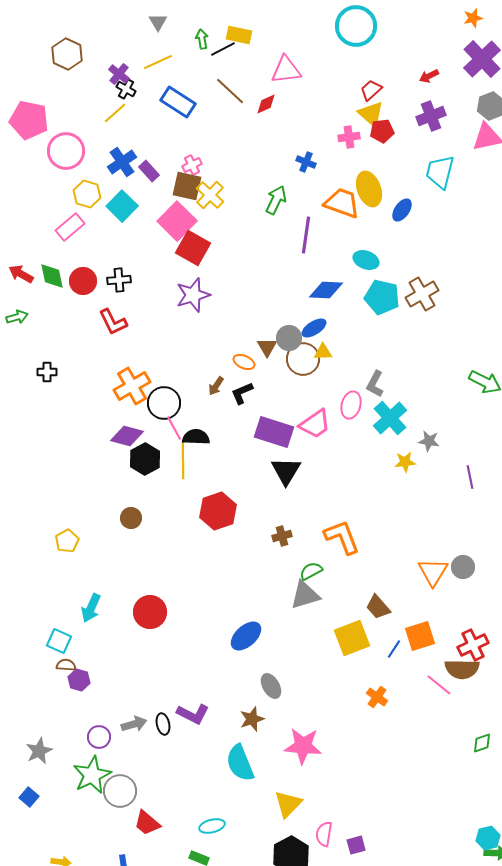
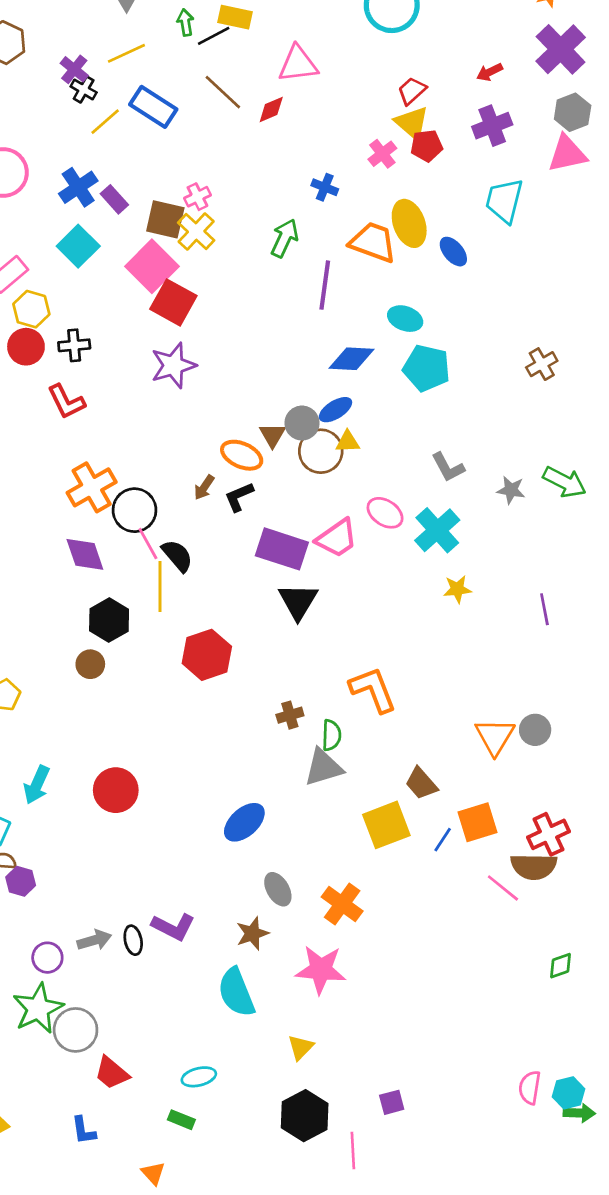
yellow line: (115, 113) -> (105, 122), moved
pink cross: (349, 137) -> (382, 154), turned -30
pink cross: (192, 165) -> (197, 197), moved
yellow hexagon: (87, 194) -> (31, 309), moved
blue ellipse: (402, 210) -> (453, 252), turned -75
brown cross: (422, 294) -> (542, 364), moved, size x0.7
orange ellipse: (244, 362) -> (242, 455), size x1.4
gray L-shape: (375, 384) -> (448, 467), moved, turned -56
pink ellipse: (351, 405) -> (385, 513), turned -72
purple diamond: (127, 436) -> (85, 554), turned 56
black semicircle: (196, 437) -> (177, 556), turned 48
gray star: (429, 441) -> (511, 490), moved
black hexagon: (145, 459) -> (109, 620), moved
brown cross: (282, 536) -> (290, 715), moved
green semicircle: (311, 571) -> (331, 735), turned 120
orange cross: (377, 697) -> (342, 904), moved, size x1.4
yellow triangle: (288, 804) -> (301, 1047), size x0.7
pink semicircle: (324, 834) -> (530, 1088), moved

